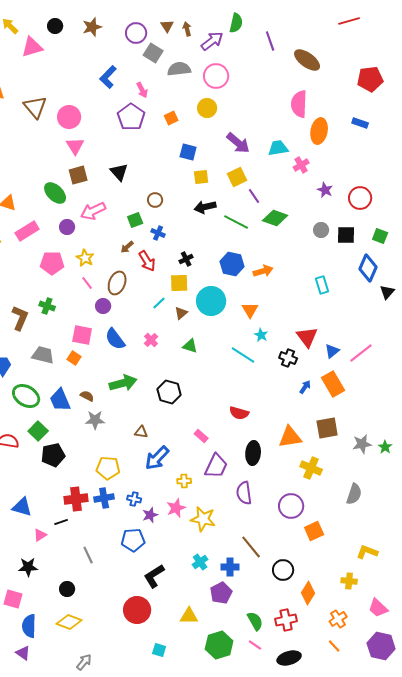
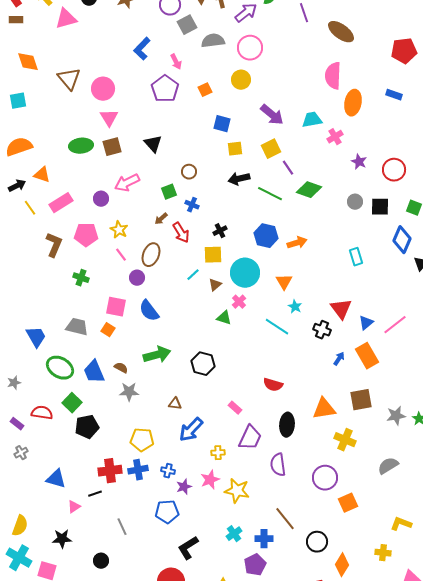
gray square: (153, 53) -> (187, 25), turned 30
green ellipse: (55, 193) -> (81, 146), moved, turned -50
brown L-shape: (20, 318) -> (54, 245), moved
pink cross: (151, 340) -> (239, 302), moved
gray semicircle: (354, 494) -> (388, 466), turned -140

